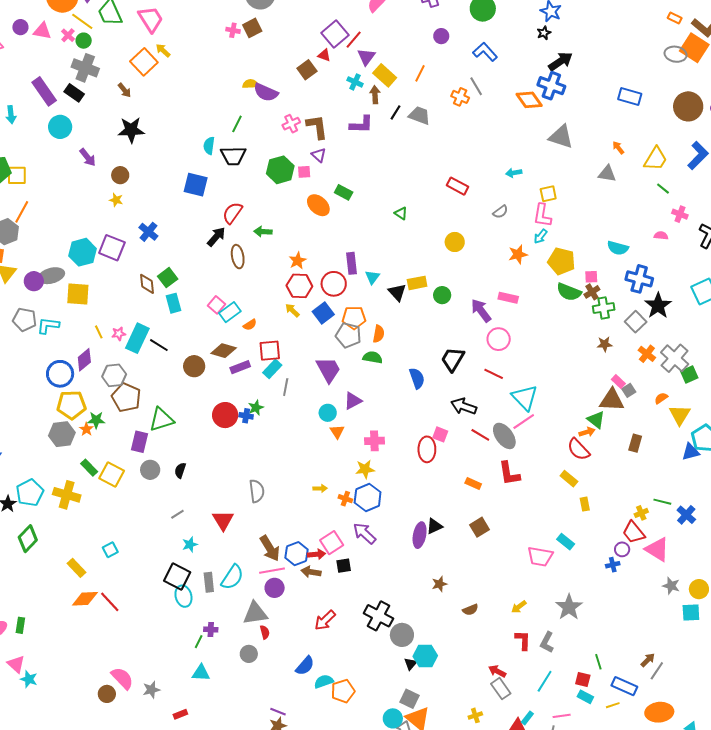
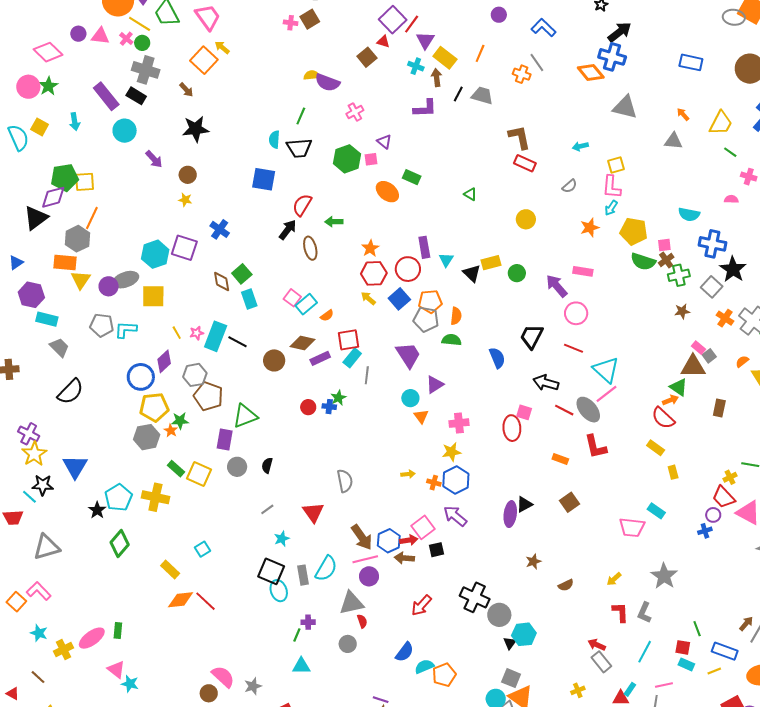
brown L-shape: (317, 127) -> (519, 137), moved
red circle: (225, 415) -> (308, 407), size x0.6

